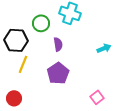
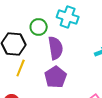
purple semicircle: (58, 44) -> (56, 48), size x1.6

